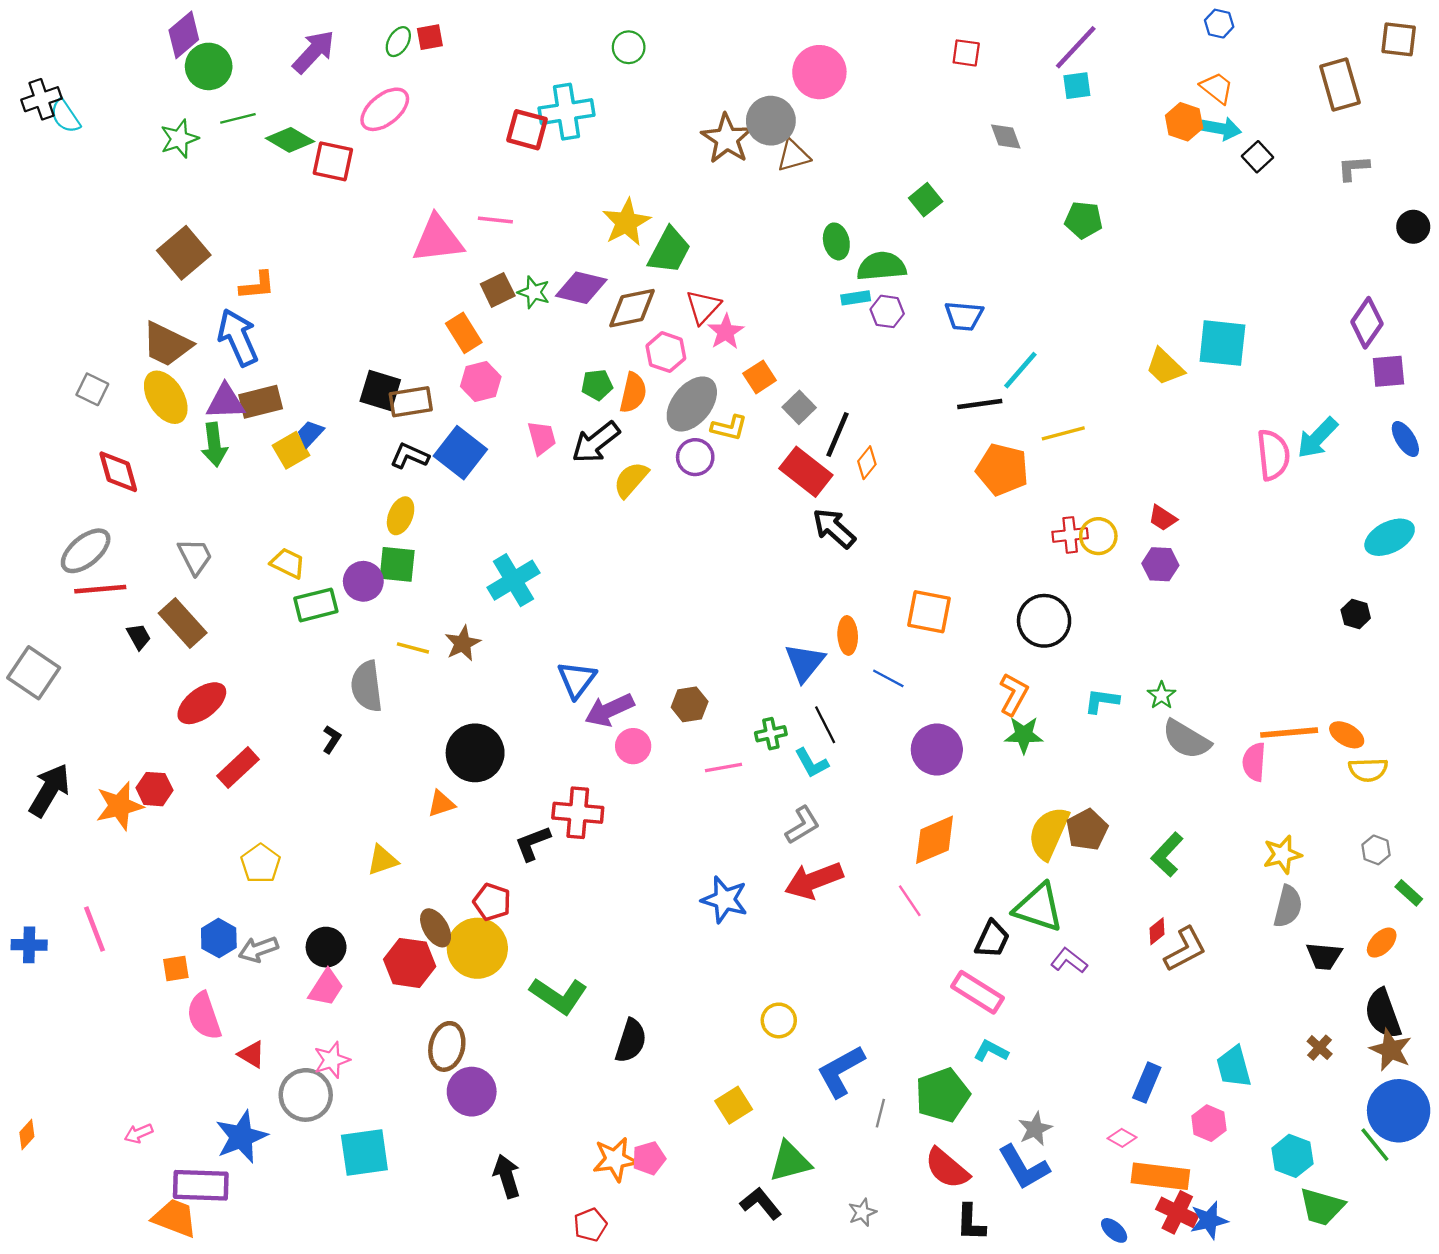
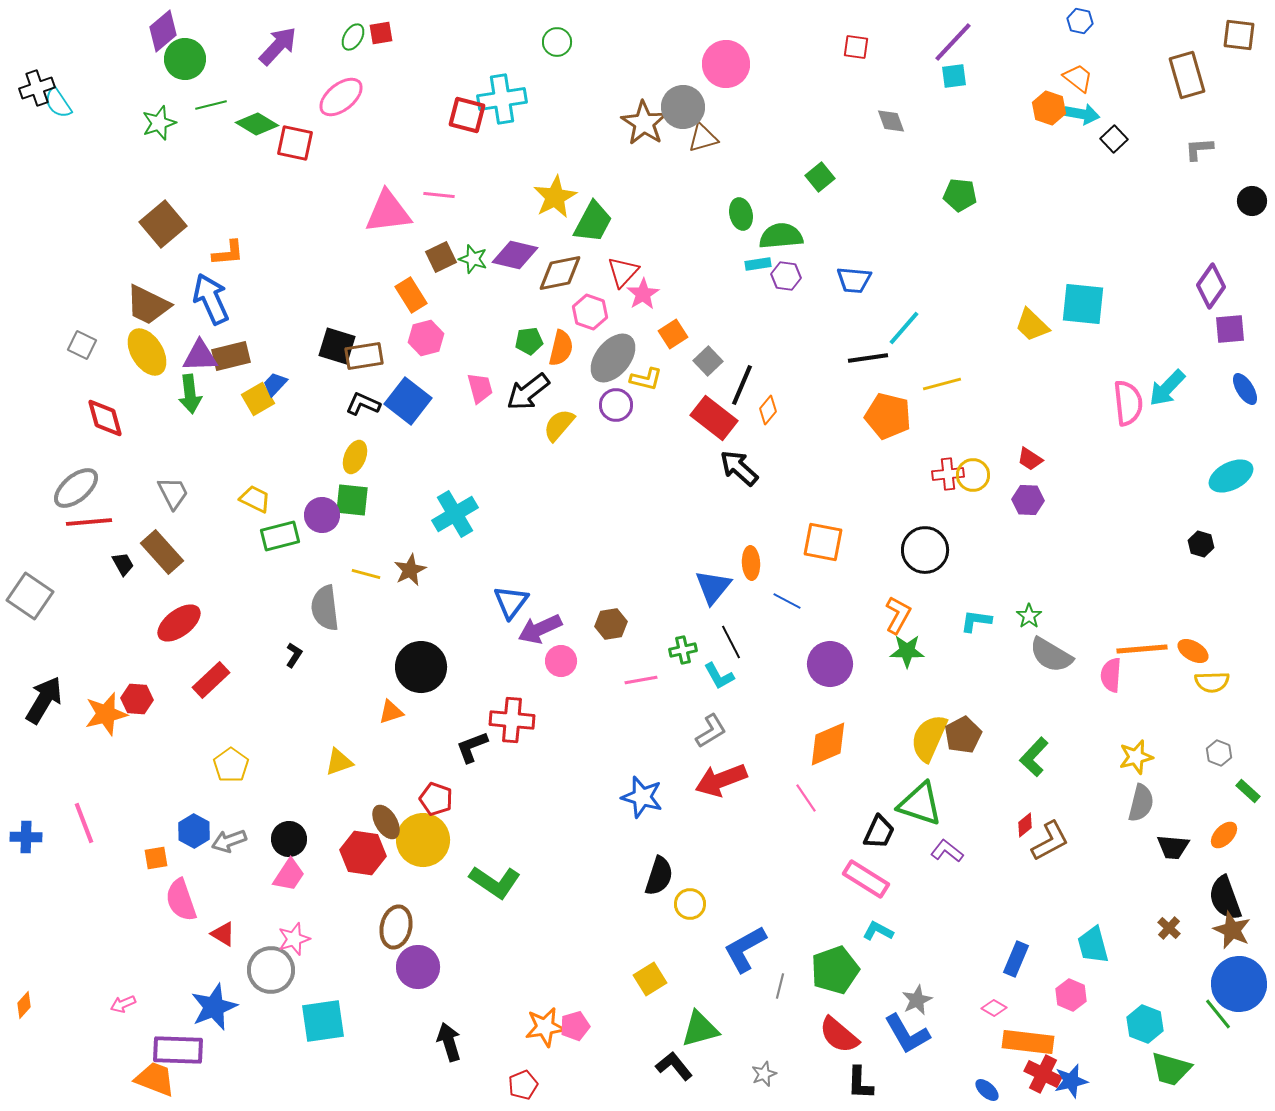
black semicircle: (631, 1041) -> (659, 876), moved

